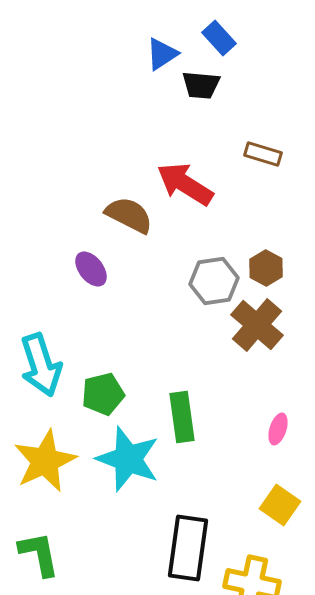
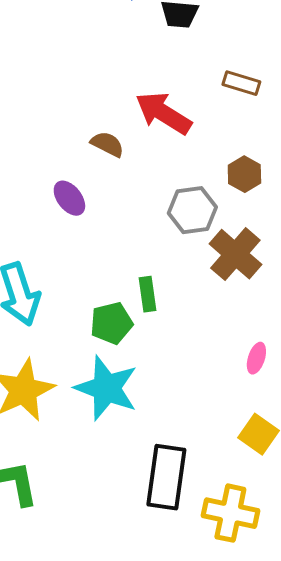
brown semicircle: (129, 215) -> (107, 144), size x0.7
brown hexagon: (266, 268) -> (244, 174), moved
green pentagon: (103, 394) -> (111, 323), moved
green rectangle: (182, 417) -> (147, 294), moved, size x0.7

